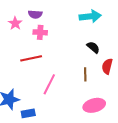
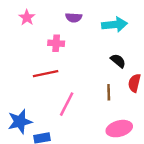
purple semicircle: (35, 14) -> (74, 18), moved
pink star: (15, 23) -> (27, 18), moved

